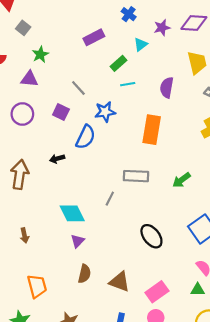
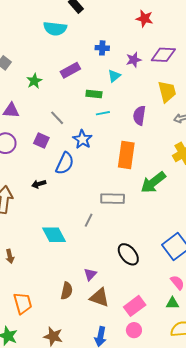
blue cross: (129, 14) -> (102, 48), turned -32
green star: (40, 54) -> (34, 81), moved
green rectangle: (118, 63) -> (94, 94), turned 49
blue star: (105, 112) -> (82, 139), turned -30
green arrow: (182, 180) -> (153, 182), moved, size x1.5
purple triangle: (78, 241) -> (90, 274), moved

